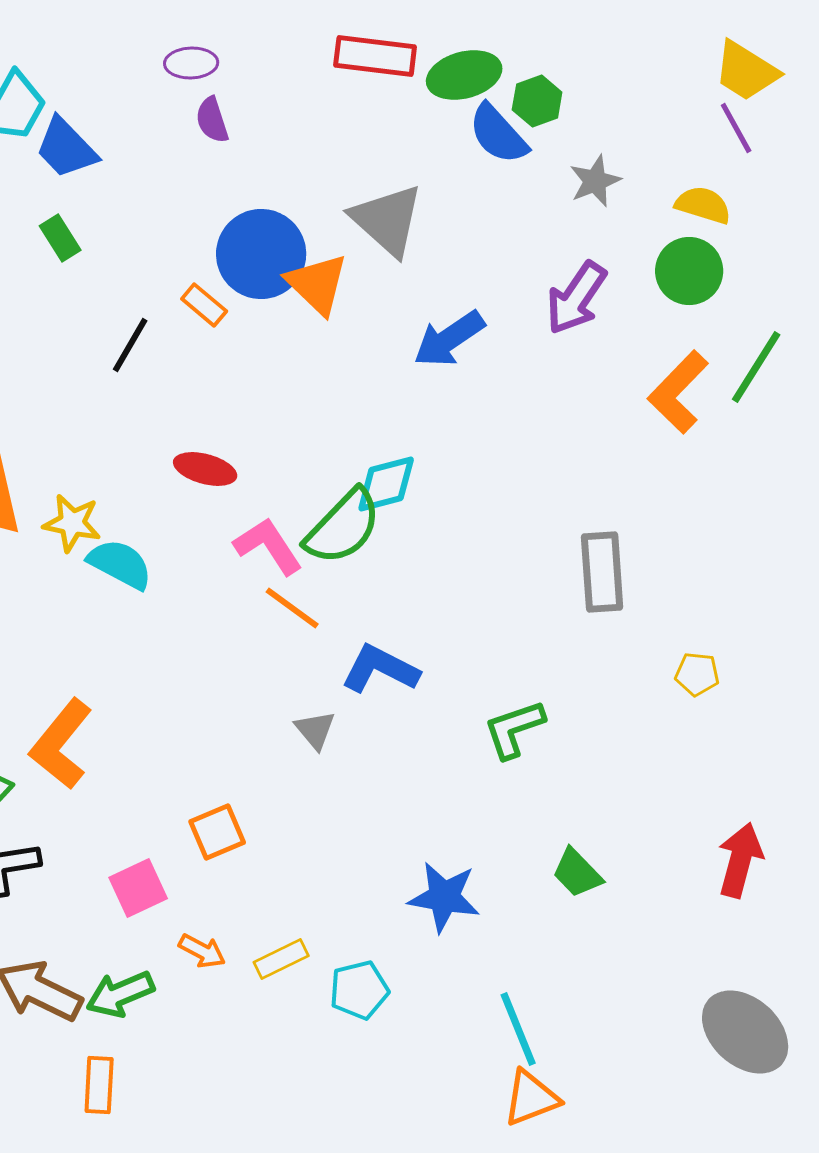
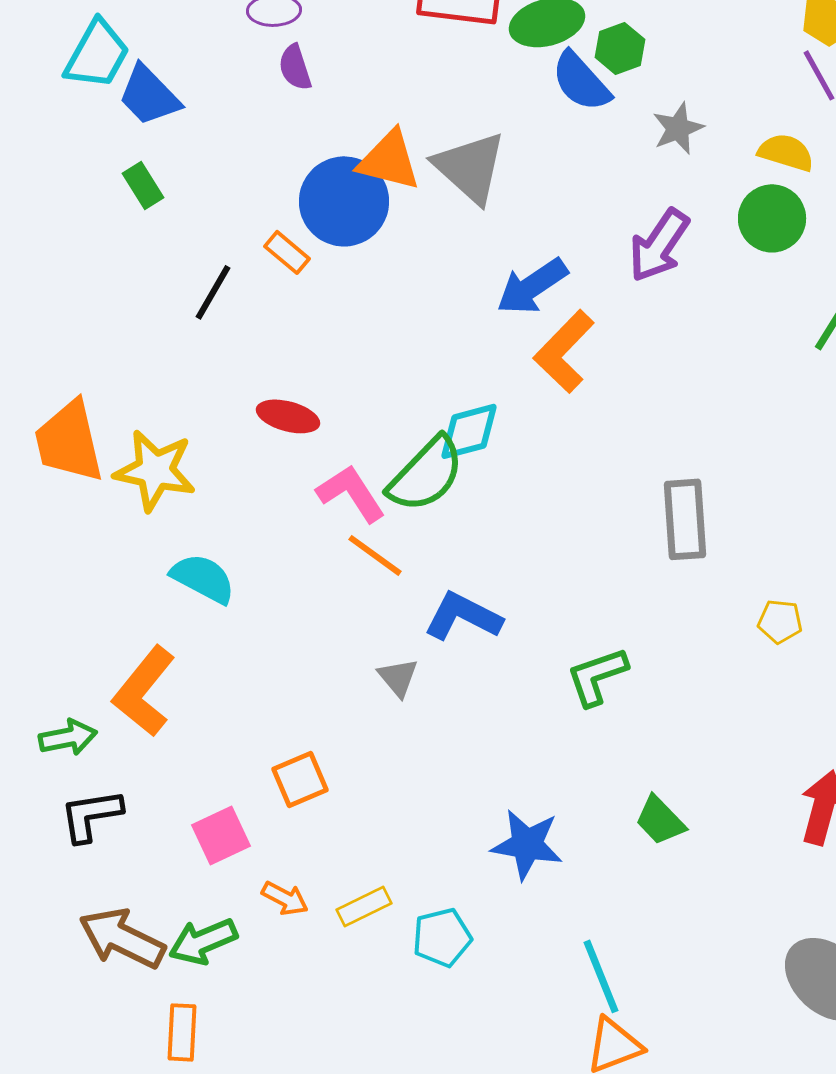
orange triangle: (317, 284) -> (389, 160), moved, turned -30
orange L-shape: (678, 392) -> (564, 351), moved
yellow star: (72, 523) -> (155, 470), size x1.4
cyan semicircle: (120, 564) -> (203, 578), moved

